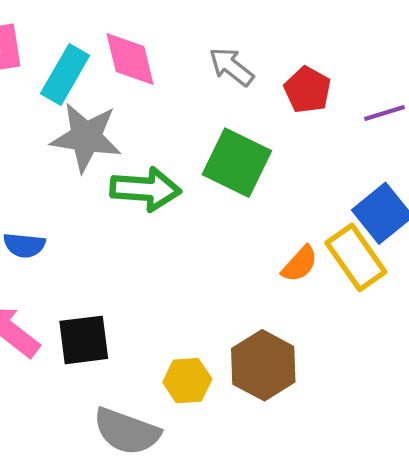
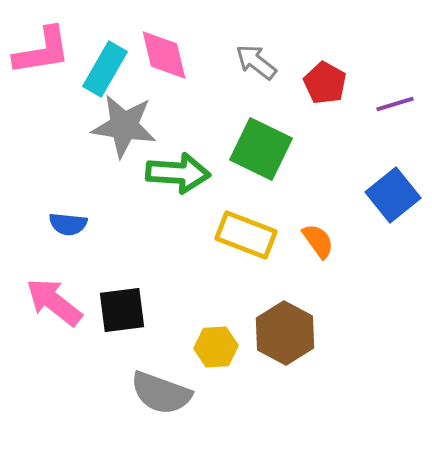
yellow rectangle: (356, 257) -> (246, 235), moved, turned -34
orange semicircle: (300, 264) -> (318, 241), turned -78

